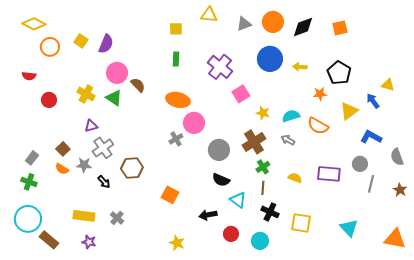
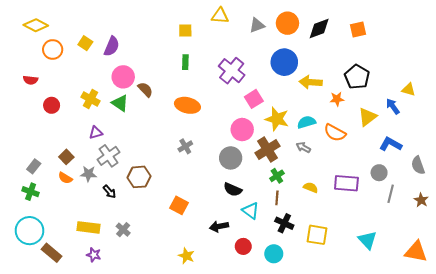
yellow arrow: (300, 67) -> (311, 82), moved, size x1.5
yellow star: (263, 113) -> (277, 119), size x1.6
pink circle: (194, 123) -> (242, 130), moved

